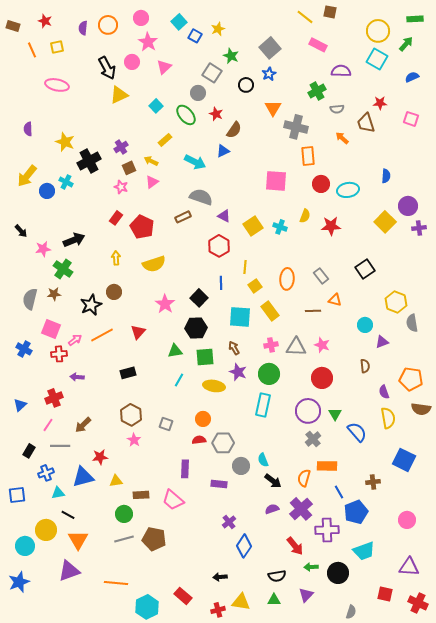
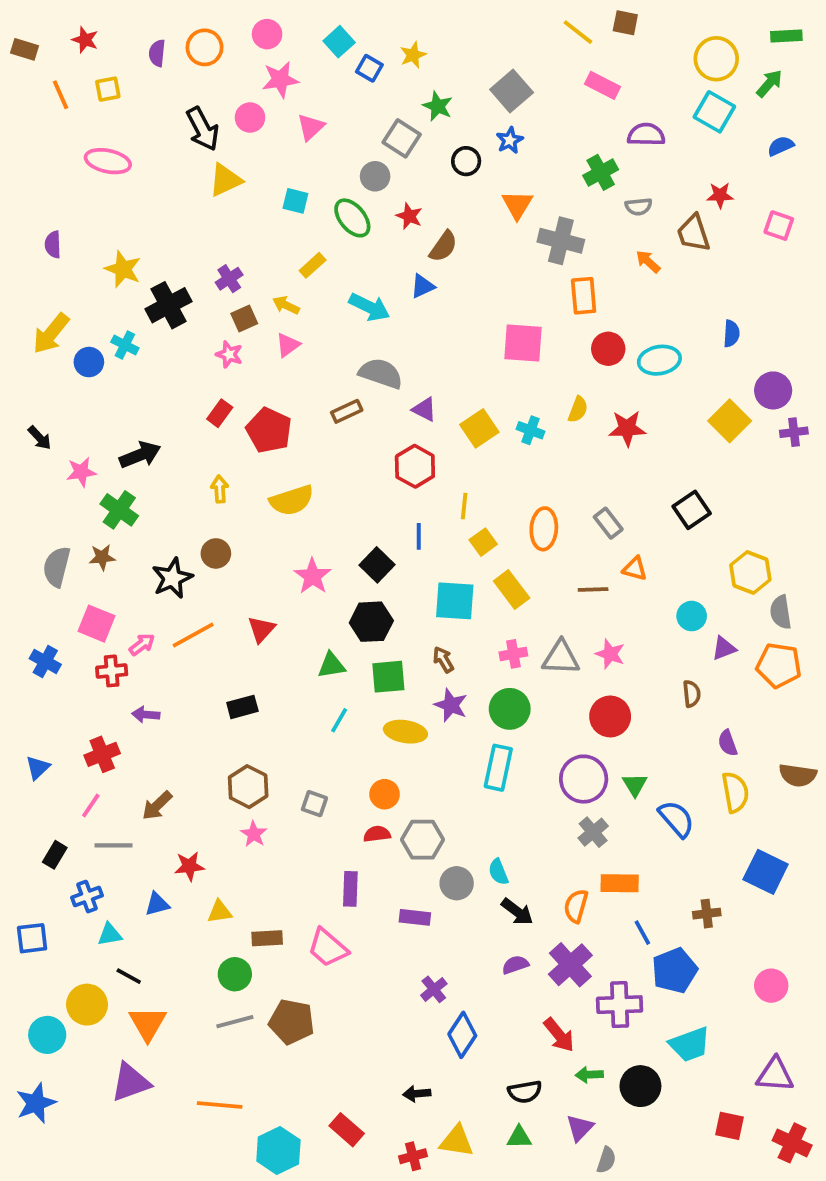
pink star: (148, 42) -> (280, 80), turned 30
cyan square: (156, 106) -> (295, 201), turned -32
orange pentagon: (411, 379) -> (779, 665), moved
blue triangle: (83, 477) -> (157, 904), size x0.6
gray semicircle: (351, 612) -> (606, 1160), moved

